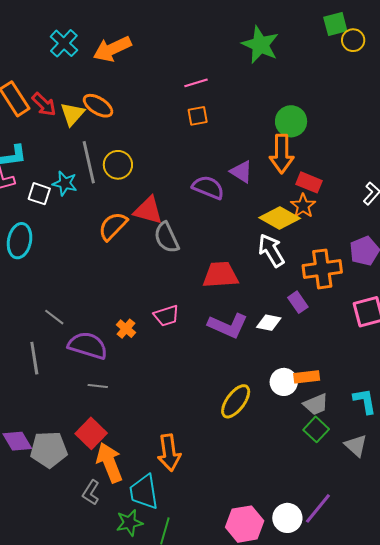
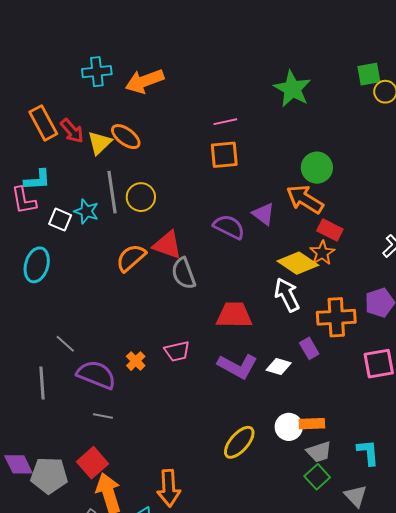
cyan cross: (64, 43) -> (97, 72), turned 36
orange square: (198, 116) -> (224, 155), size x1.4
orange arrow: (282, 154) -> (305, 199), turned 117

